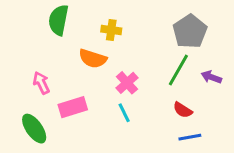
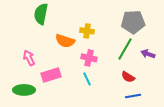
yellow cross: (111, 30) -> (87, 31), moved
gray pentagon: (190, 31) -> (133, 22), turned 30
pink cross: (127, 83) -> (89, 58), turned -35
green ellipse: (34, 129) -> (24, 90), turned -55

